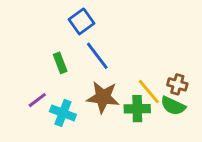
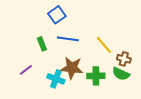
blue line: (97, 56) -> (68, 39), turned -45
yellow line: (149, 92) -> (104, 45), moved
cyan cross: (63, 113) -> (56, 79), moved

